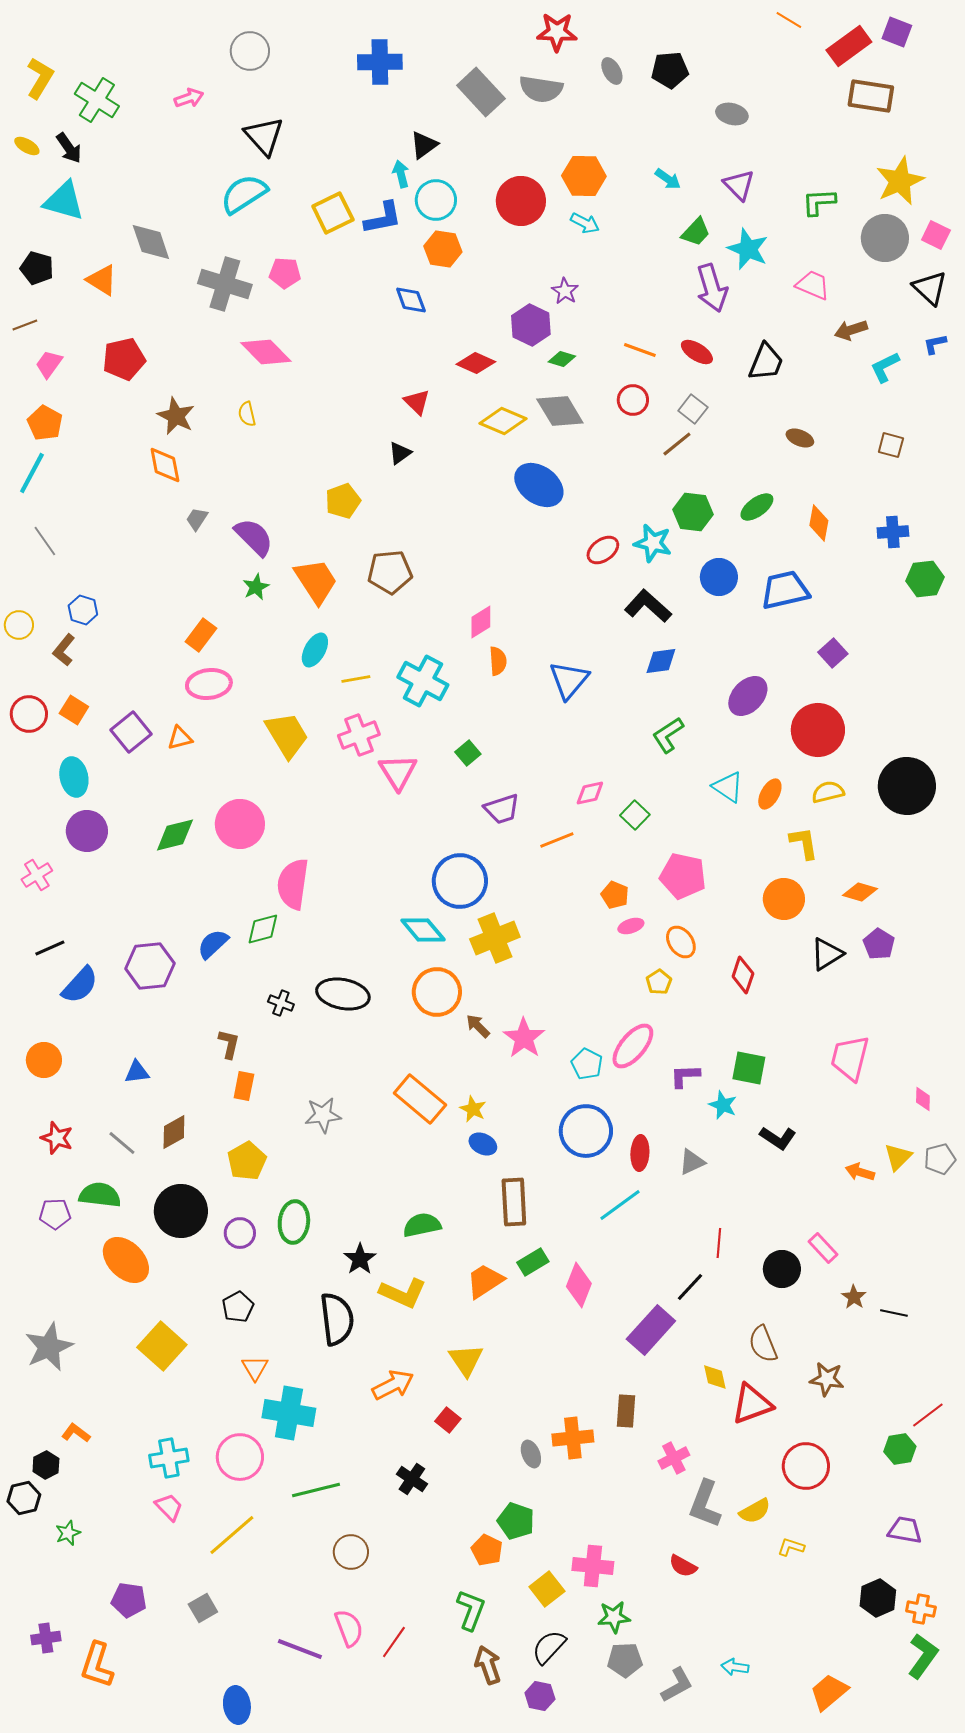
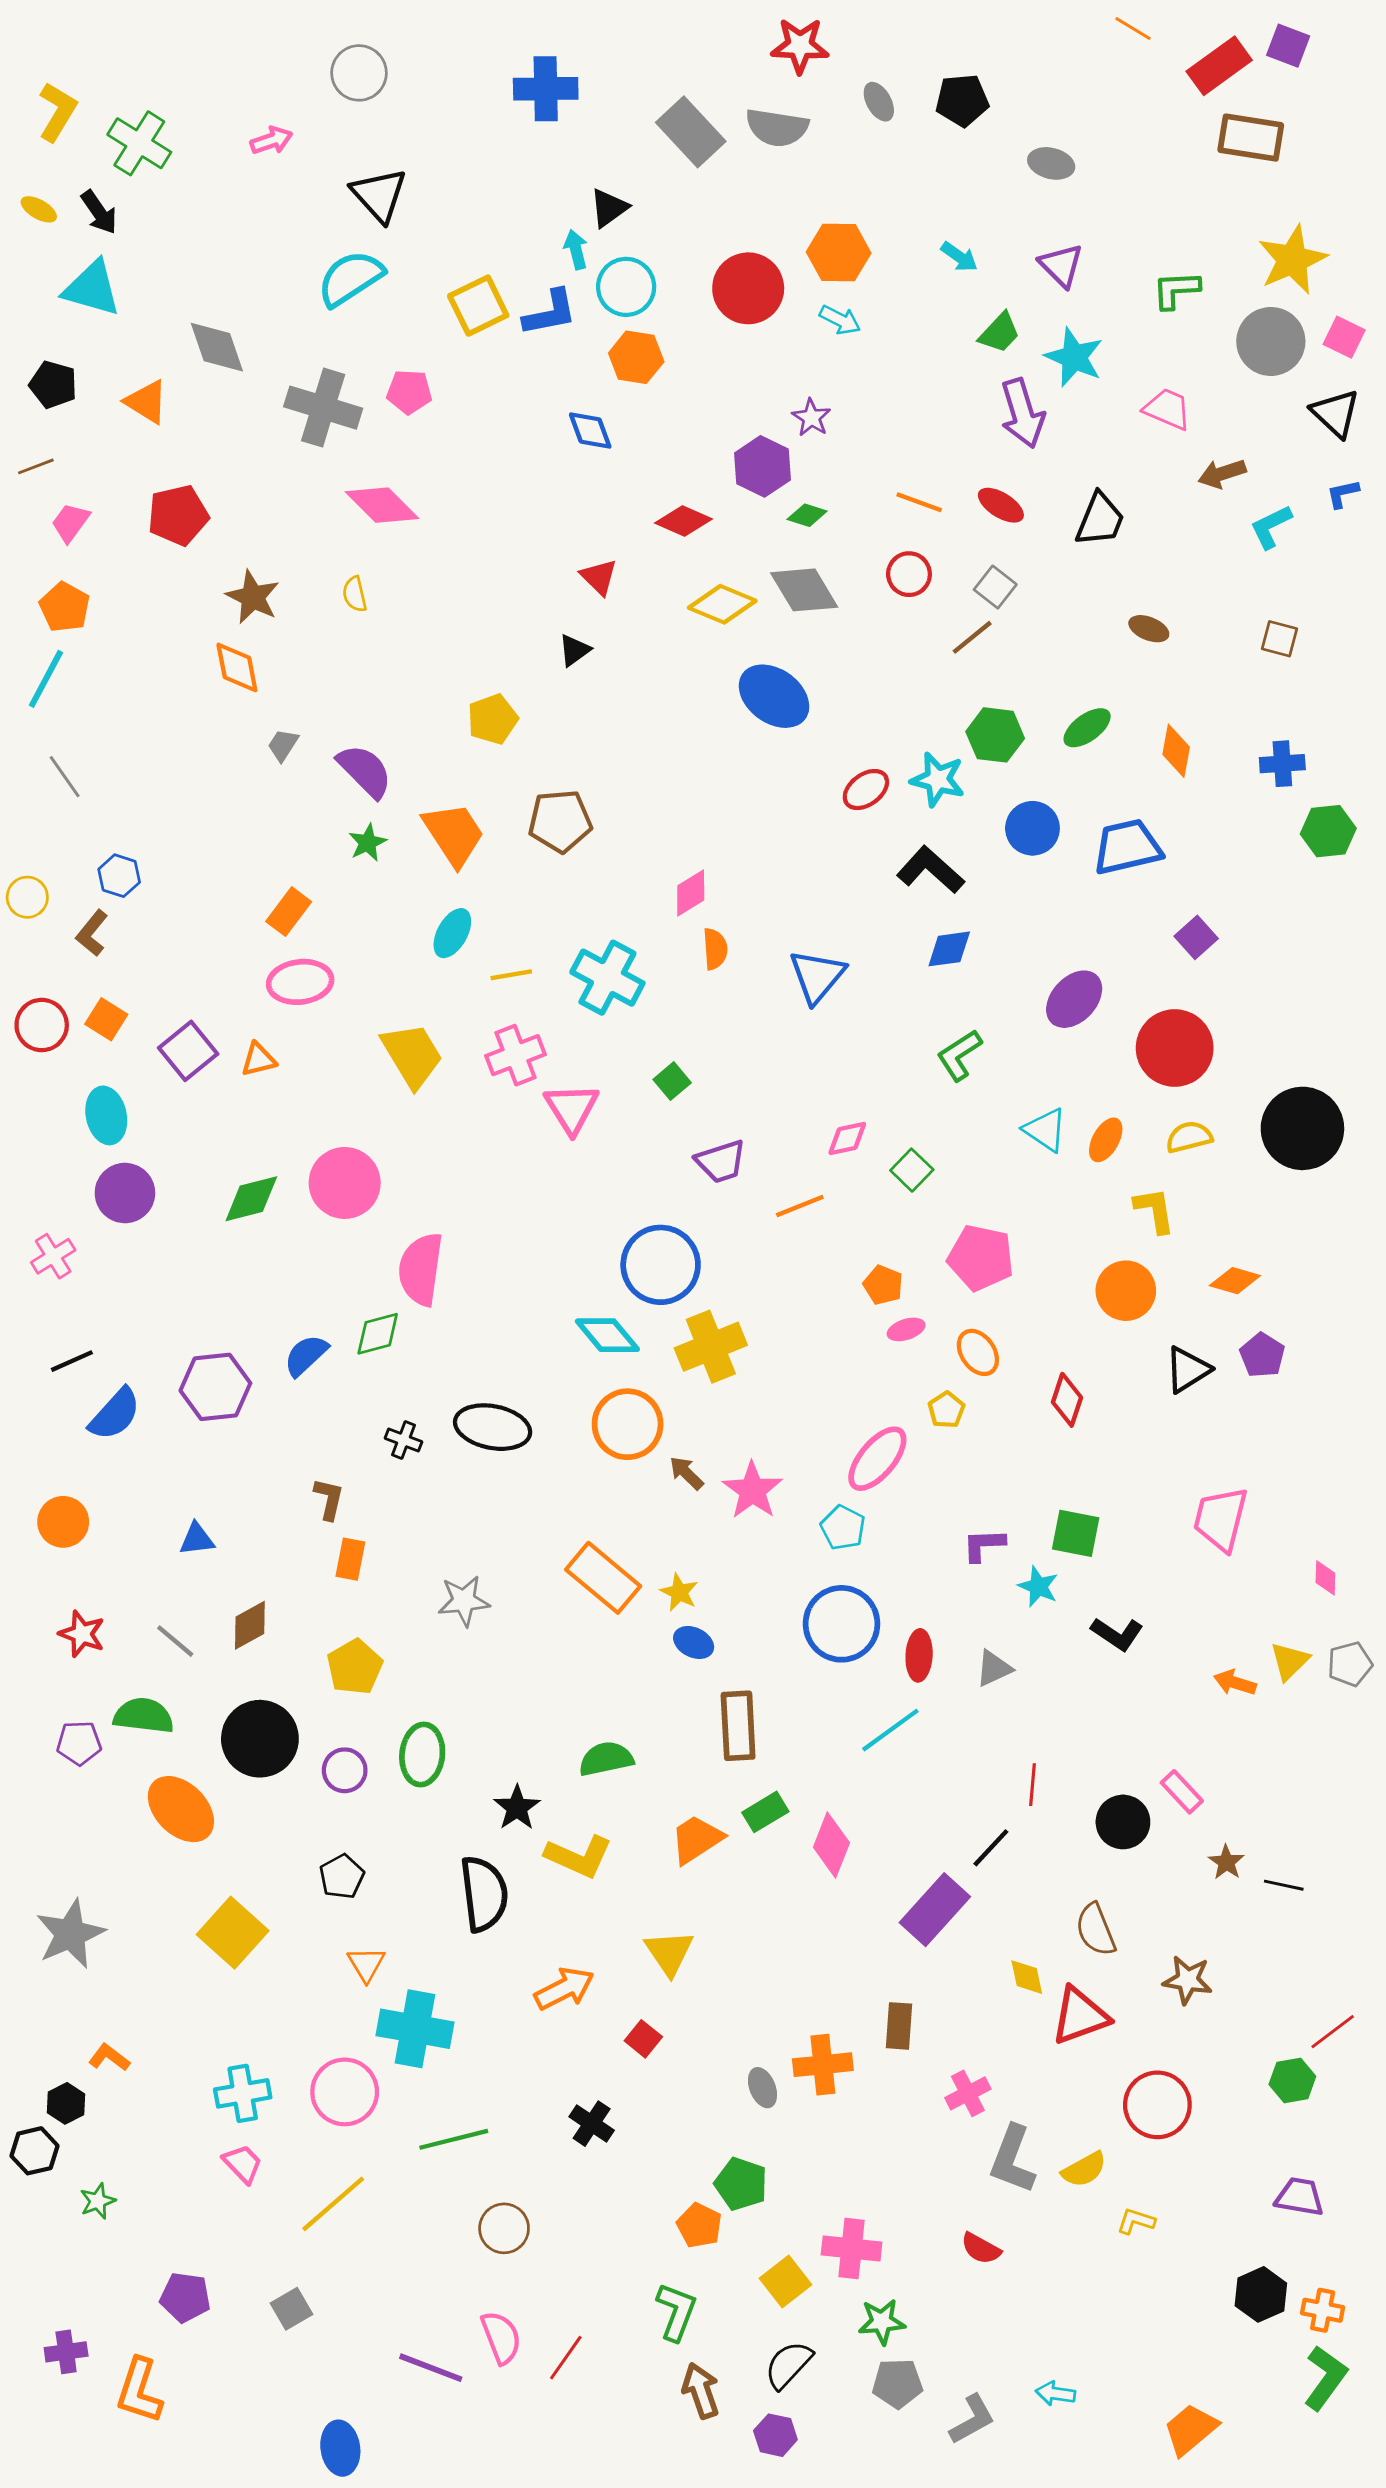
pink ellipse: (633, 1046) -> (877, 1459), moved

